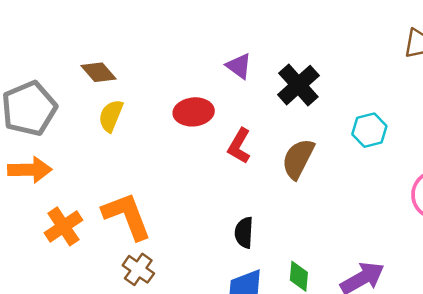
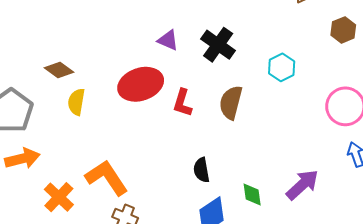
red ellipse: (194, 112) -> (141, 84), size x1.4

